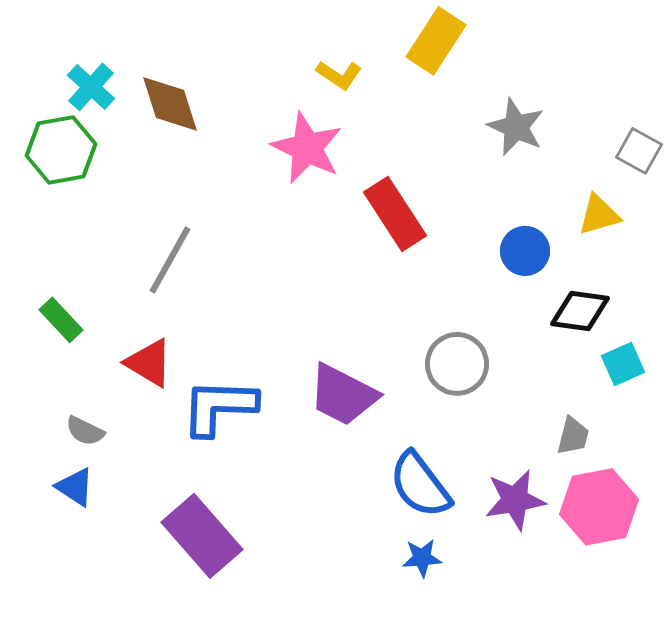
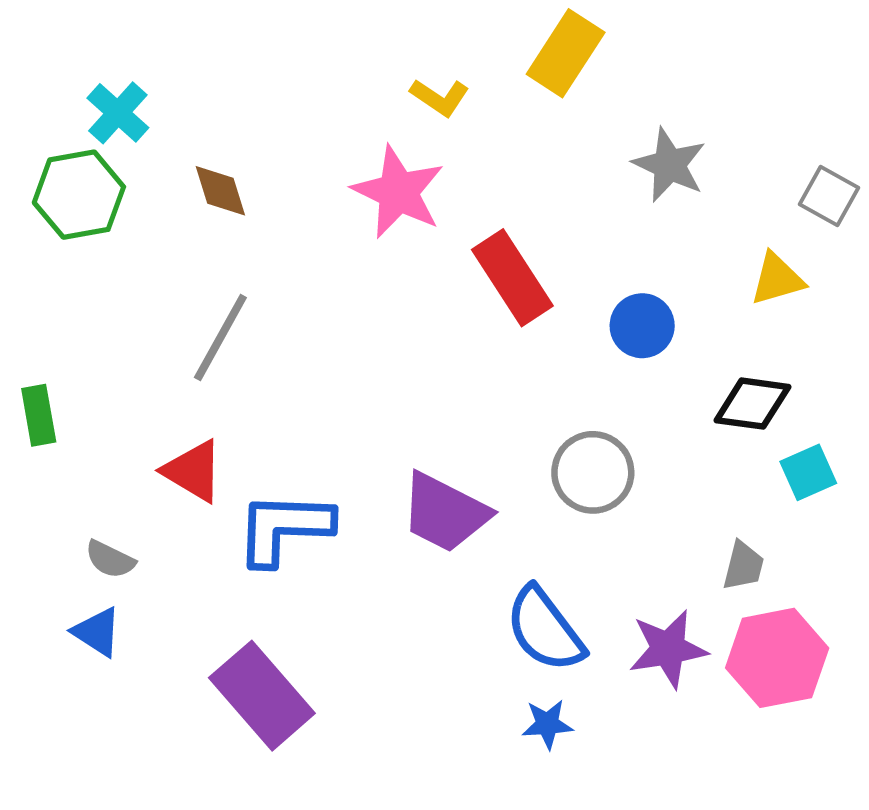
brown diamond: (170, 104) -> (220, 191), moved, size x0.7
blue circle: (525, 251) -> (642, 326), moved
green rectangle: (61, 320) -> (39, 415), moved, turned 33

